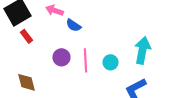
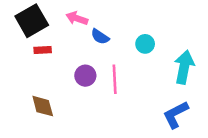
red rectangle: (26, 36) -> (43, 50), turned -56
cyan circle: (110, 62) -> (145, 44), moved

